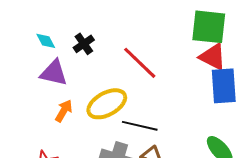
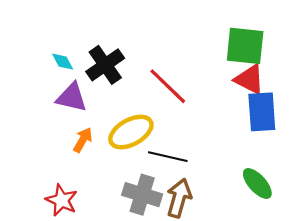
black cross: (84, 44) -> (105, 65), size x1.6

